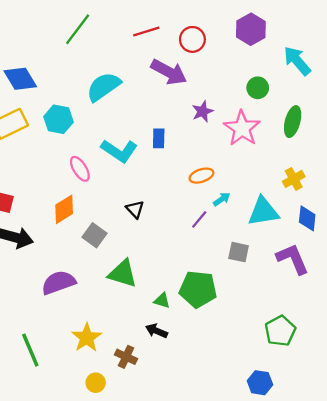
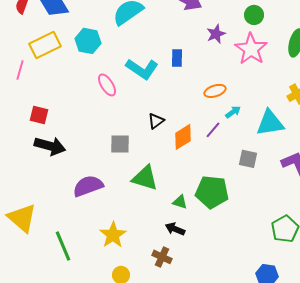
green circle: (258, 88) -> (254, 15), moved
orange diamond: (64, 209) -> (183, 137), moved
black triangle: (135, 209) -> (156, 121), turned 36
gray square: (95, 235) -> (120, 144), turned -35
brown cross: (126, 357) -> (162, 257), moved

